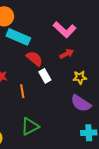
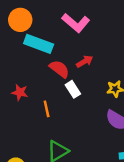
pink L-shape: (65, 30) -> (76, 23), moved
red arrow: (67, 54) -> (85, 61), moved

